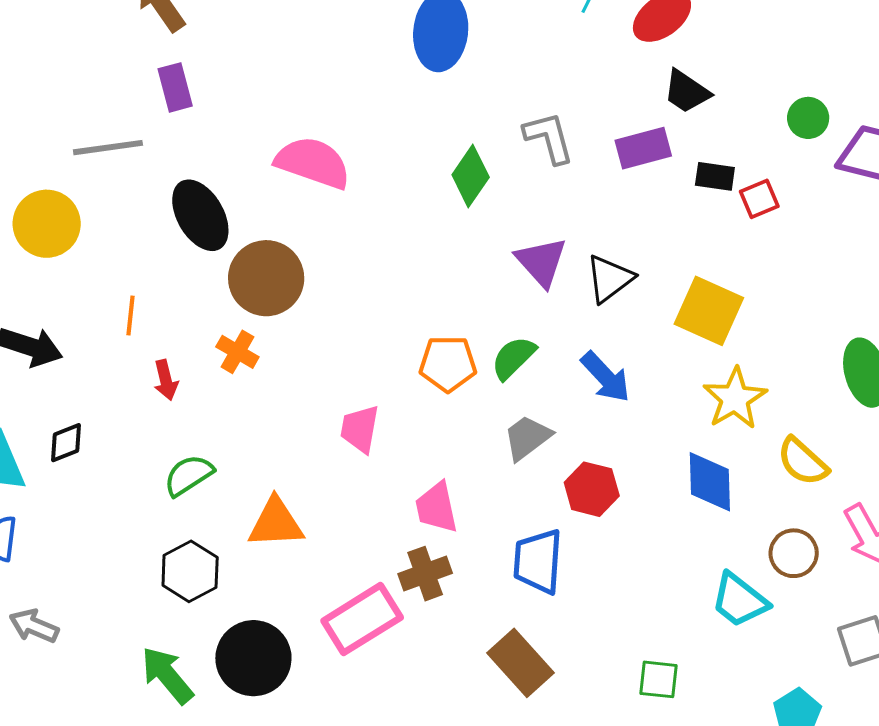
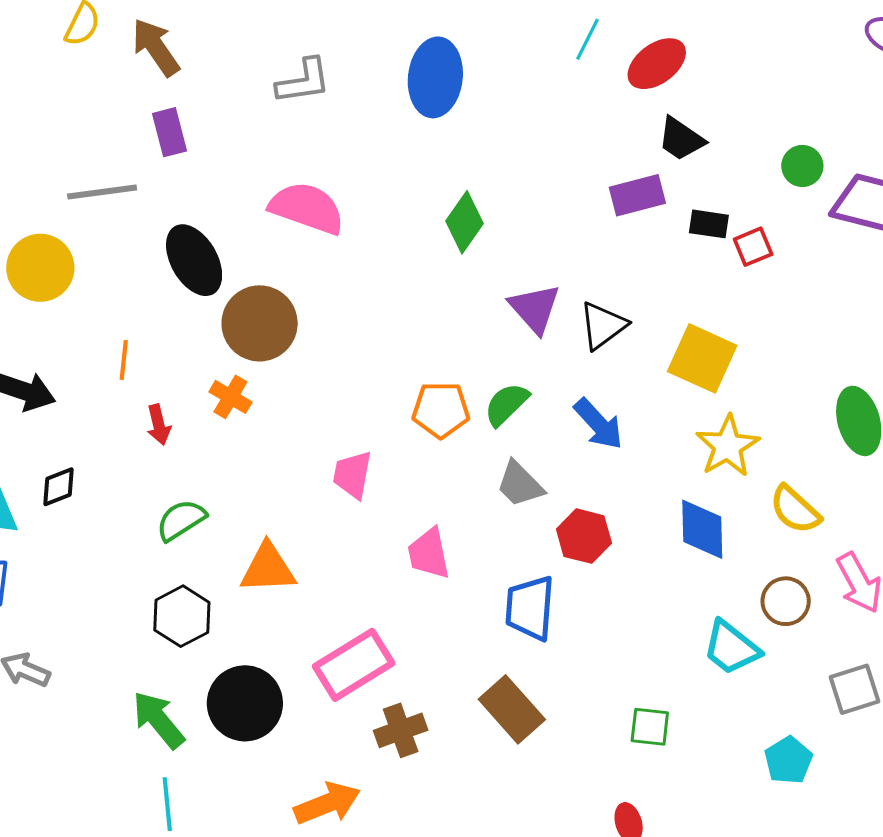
gray L-shape: (549, 138) -> (303, 81), moved, turned 96
gray trapezoid: (527, 438) -> (520, 484), turned -98
brown cross: (425, 574) -> (401, 730), moved

